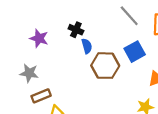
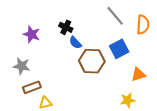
blue semicircle: (87, 46) -> (75, 43), turned 152

